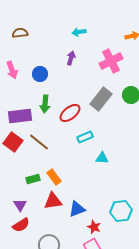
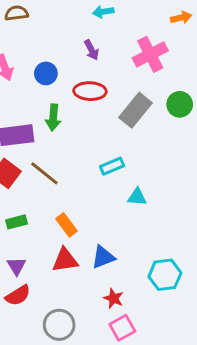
purple arrow: (71, 58) -> (91, 50), turned 136
red ellipse: (70, 113) -> (90, 91), moved, turned 40
green rectangle: (33, 179) -> (16, 222), moved
blue triangle: (77, 209) -> (103, 257), moved
red star: (94, 227) -> (114, 298), moved

